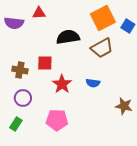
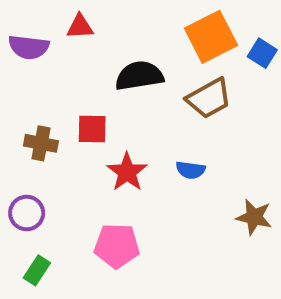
purple circle: (23, 98) -> (27, 213), moved
green rectangle: (16, 124) -> (37, 270), moved

